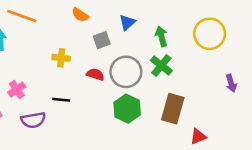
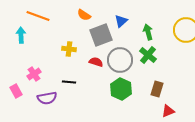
gray square: (102, 40) -> (101, 35), size x1.6
brown rectangle: (173, 109) -> (157, 89), size x0.7
red triangle: (198, 137) -> (168, 111), moved

